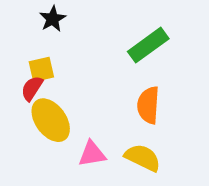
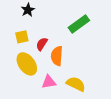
red semicircle: (32, 88) -> (42, 44), moved
orange semicircle: (148, 105) -> (57, 56), moved

